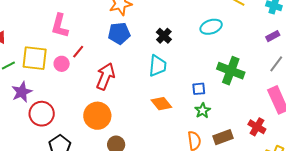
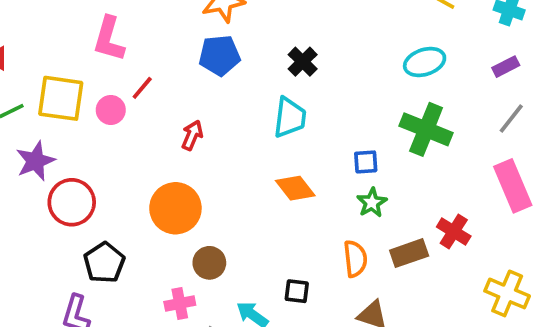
cyan ellipse: (211, 27) -> (425, 62), moved
red arrow: (105, 76) -> (192, 135), size x0.6
red cross: (257, 127) -> (454, 232), moved

